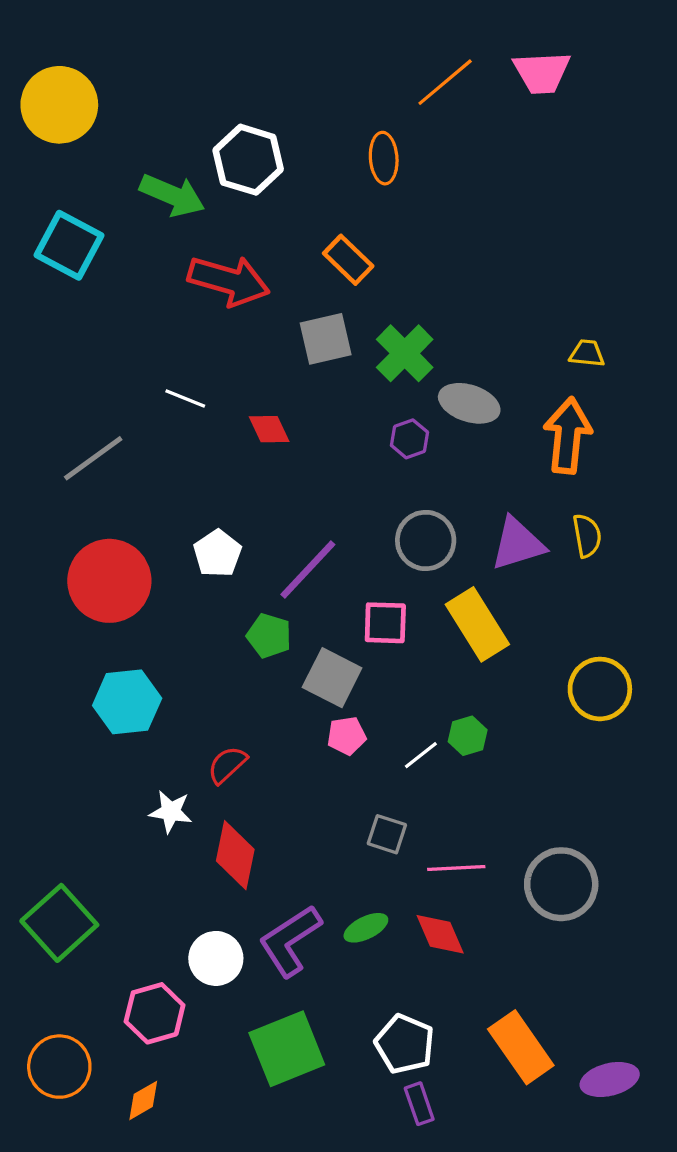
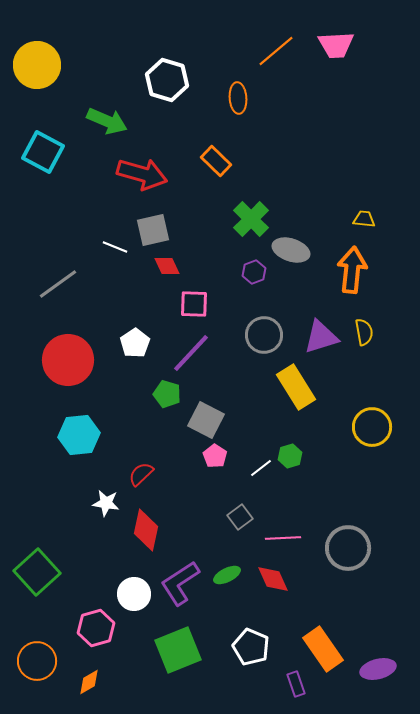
white hexagon: (248, 160) -> (167, 80), moved
gray square: (326, 339) -> (153, 230), moved
pink square: (385, 623) -> (194, 304), moved
pink pentagon: (347, 736) -> (215, 456), turned -30
gray square: (387, 834) -> (240, 517), turned 35
purple rectangle: (419, 1104) -> (296, 684), moved

